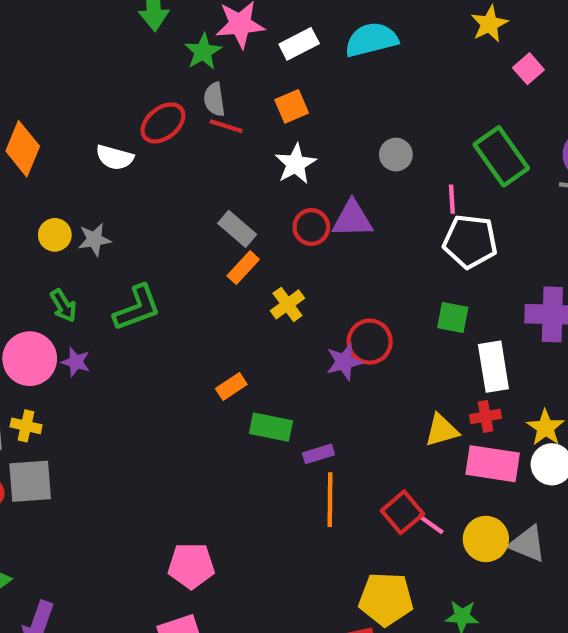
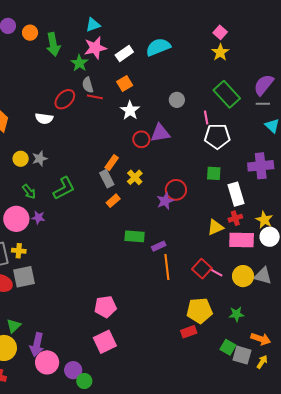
yellow star: (489, 24) -> (220, 52), moved
pink square: (528, 69) -> (220, 32), moved
gray rectangle: (237, 229) -> (107, 179), moved, turned 30
orange rectangle: (231, 387) -> (113, 201), moved

